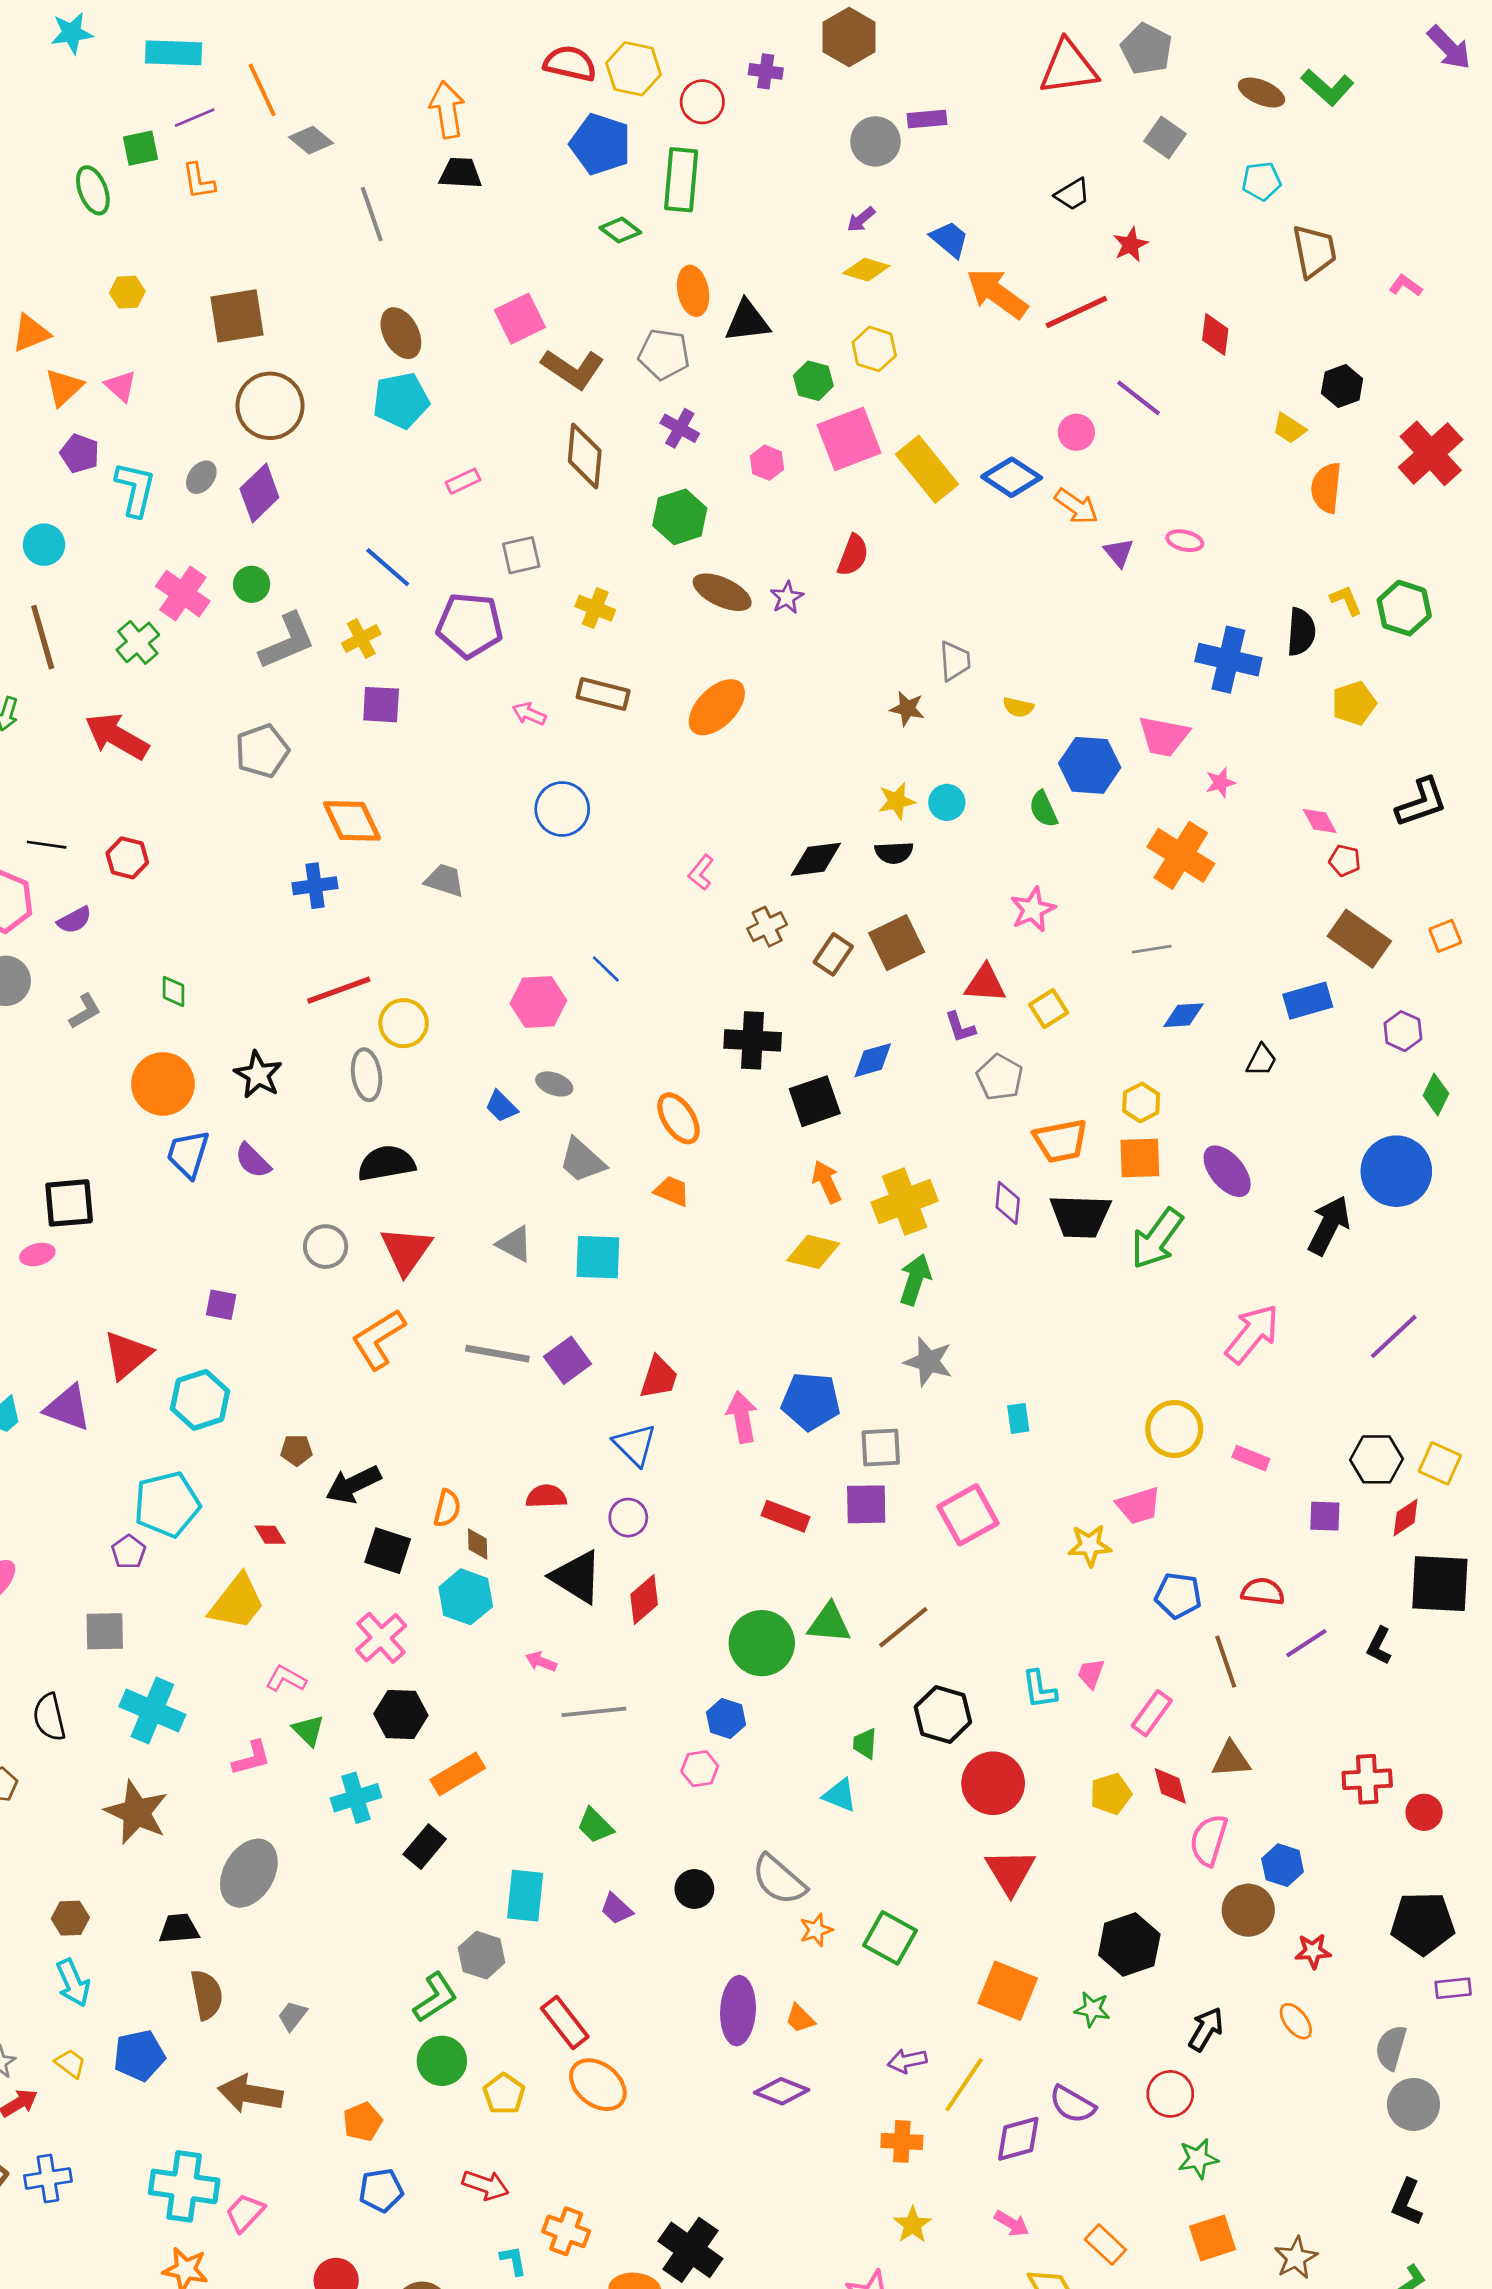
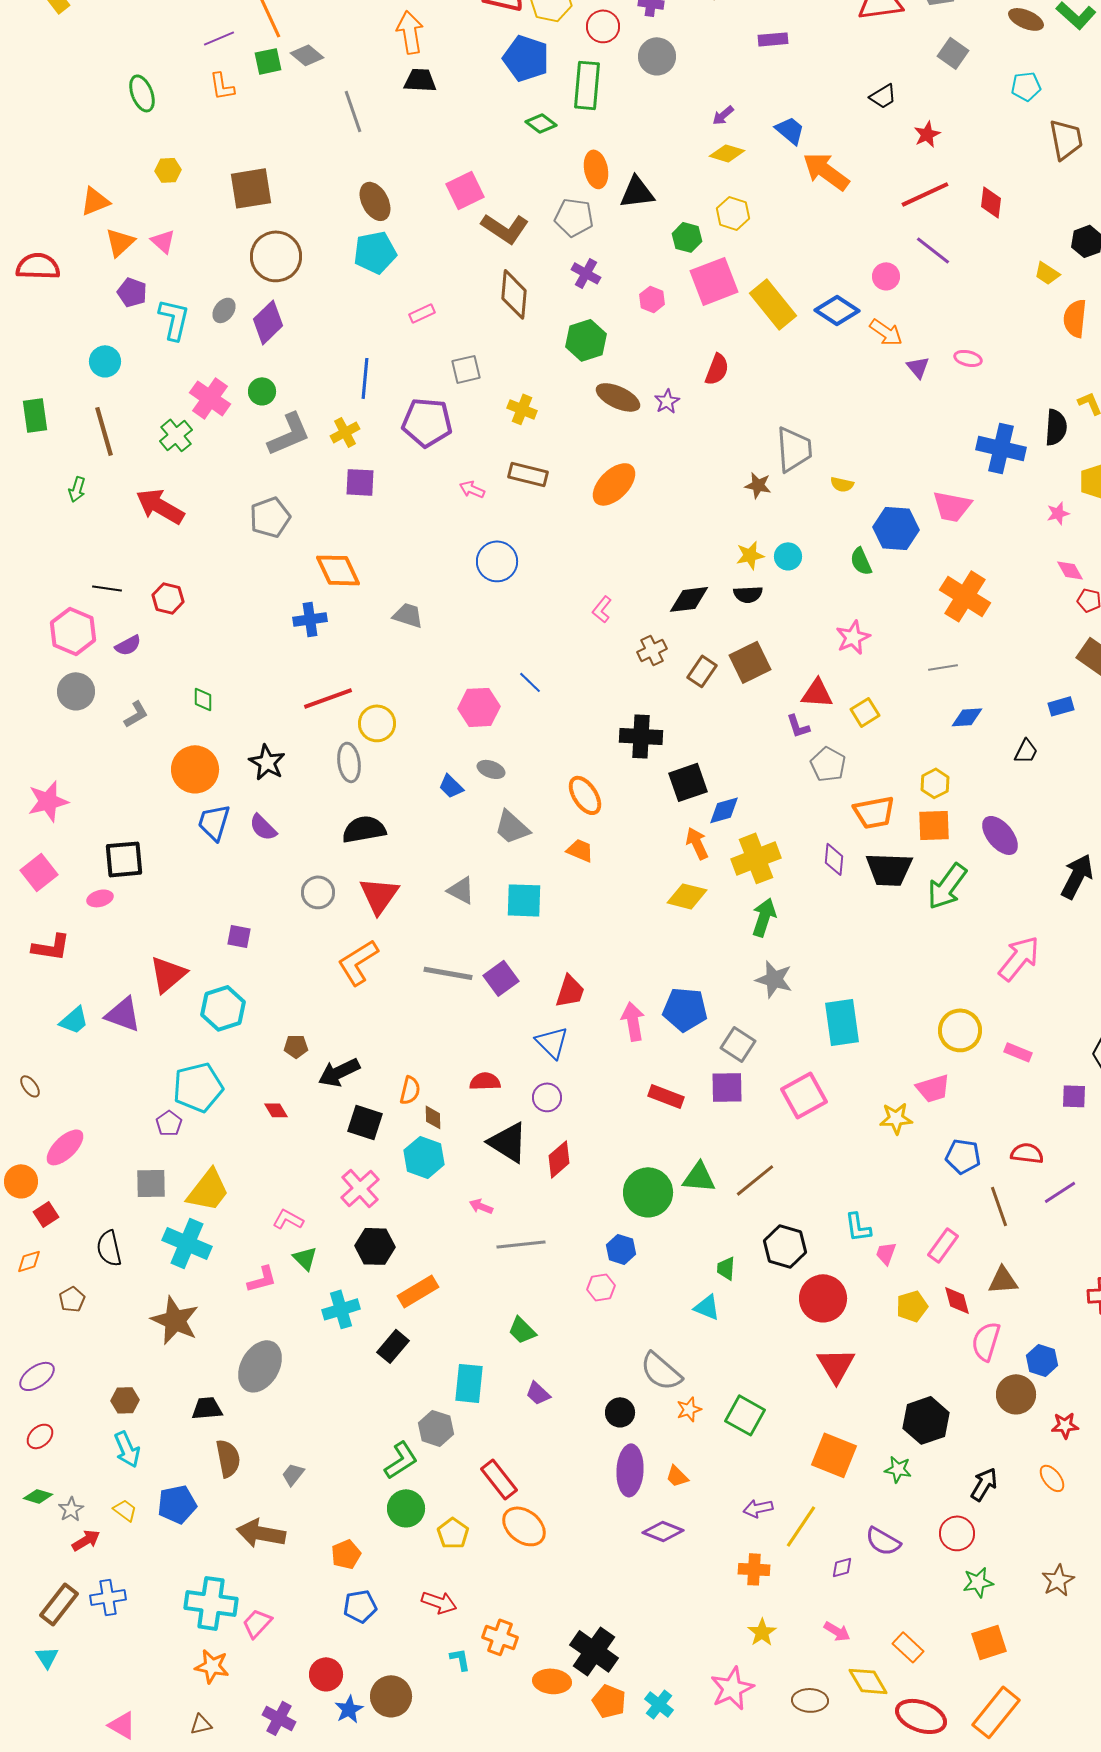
gray circle: (875, 141) -> (657, 56), moved
green square: (140, 148) -> (268, 61), moved
red line: (1076, 312) -> (925, 194), moved
blue line: (388, 567) -> (365, 378), turned 54
gray trapezoid: (955, 661) -> (794, 449), size x1.5
pink star: (1220, 783) -> (1058, 513), moved
blue rectangle: (1308, 1001) -> (1061, 706), size x0.7
blue diamond: (873, 1060) -> (724, 810), moved
cyan rectangle: (1018, 1418) -> (842, 1022), size x2.0
gray square: (881, 1447) -> (738, 1044), turned 36
yellow trapezoid: (237, 1602) -> (208, 1190), moved
pink trapezoid: (1091, 1674) -> (886, 1253), moved
black circle: (694, 1889) -> (620, 1412), moved
purple diamond: (1018, 2139) -> (842, 1567), size x0.6
brown star: (1296, 2258) -> (1058, 1580), moved

